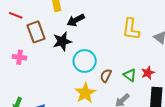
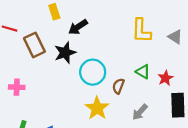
pink cross: (19, 57) -> (17, 87), moved
green triangle: (130, 75) -> (143, 72), moved

